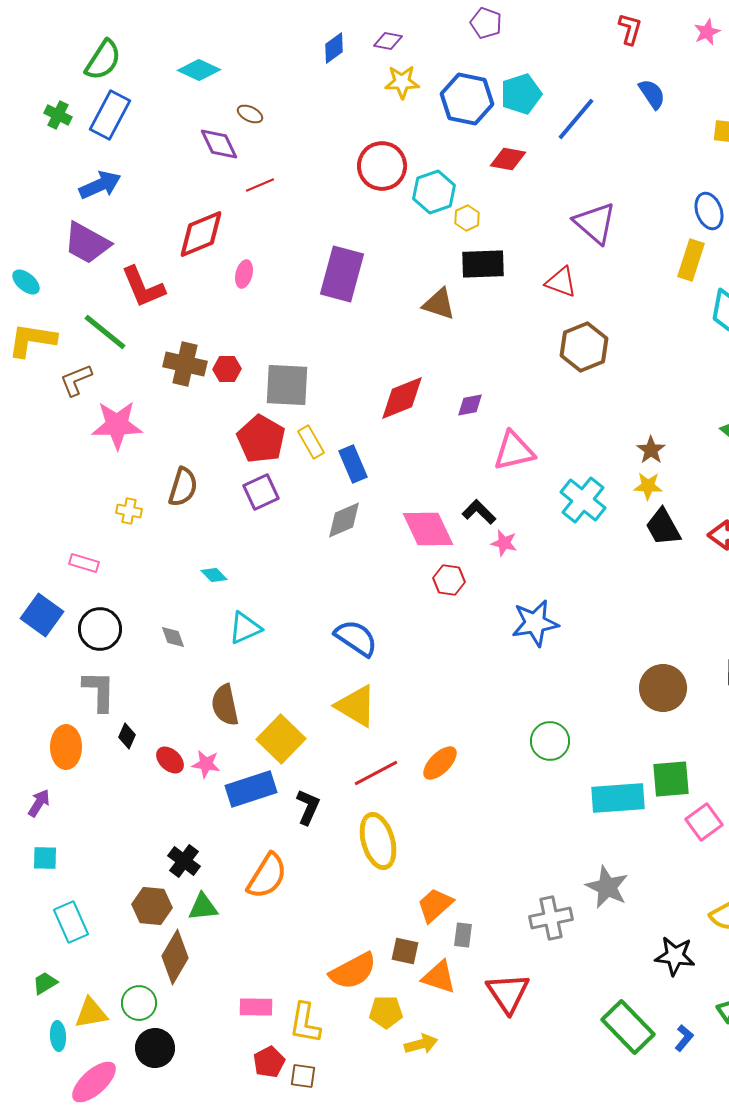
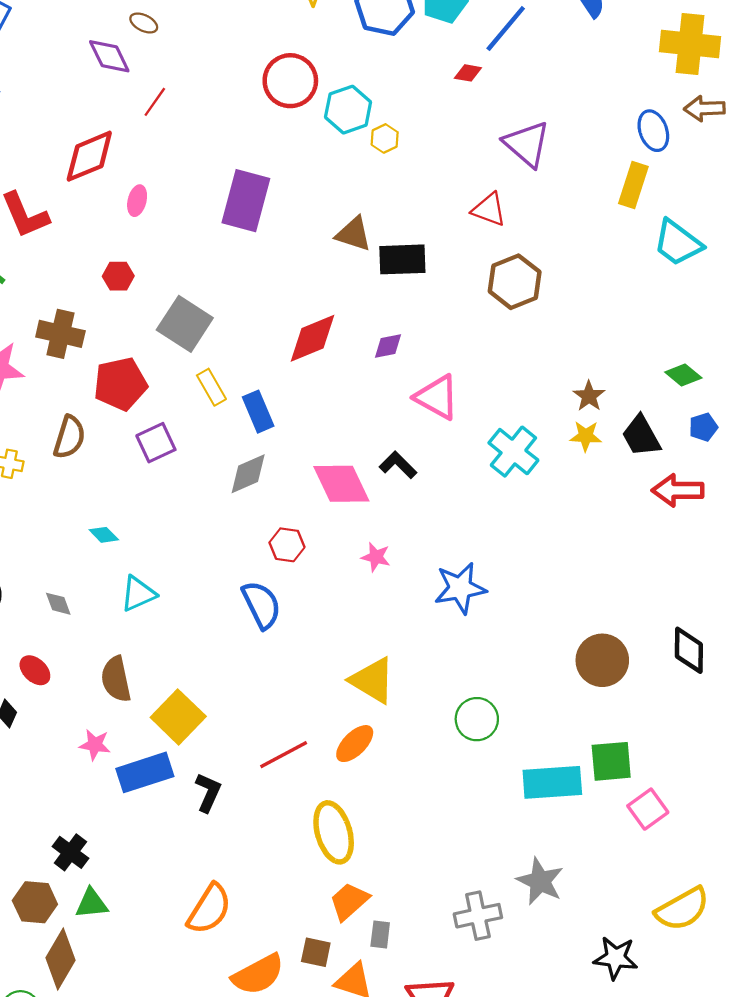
red diamond: (508, 159) -> (468, 73), moved, size x0.7
red line: (260, 185) -> (155, 102), turned -32
black rectangle: (483, 264) -> (402, 259), moved
brown cross: (185, 364) -> (60, 334), moved
red hexagon: (227, 369) -> (118, 276), moved
gray square: (287, 385) -> (185, 324), turned 30
red pentagon: (261, 439) -> (120, 384), moved, turned 30
pink triangle: (514, 451) -> (437, 397), turned 42
black trapezoid: (663, 527) -> (641, 436), moved
pink star: (504, 543) -> (376, 557), moved
red hexagon: (449, 580) -> (287, 545), moved
blue semicircle: (356, 638) -> (261, 605), turned 30
yellow triangle: (356, 706) -> (372, 680), moved
red ellipse: (170, 760) -> (35, 670), moved
yellow ellipse: (378, 841) -> (334, 832), moved
orange semicircle: (267, 876) -> (209, 909), moved

